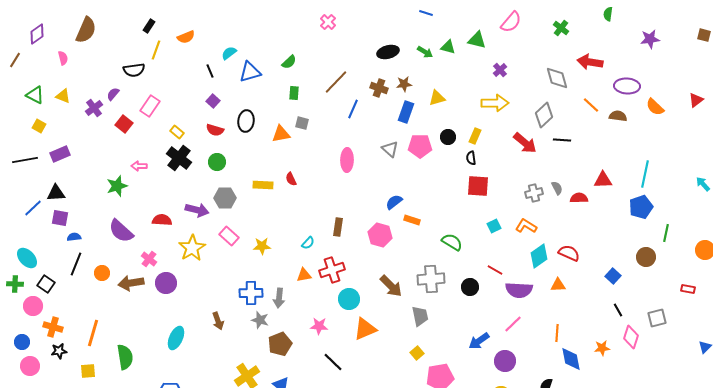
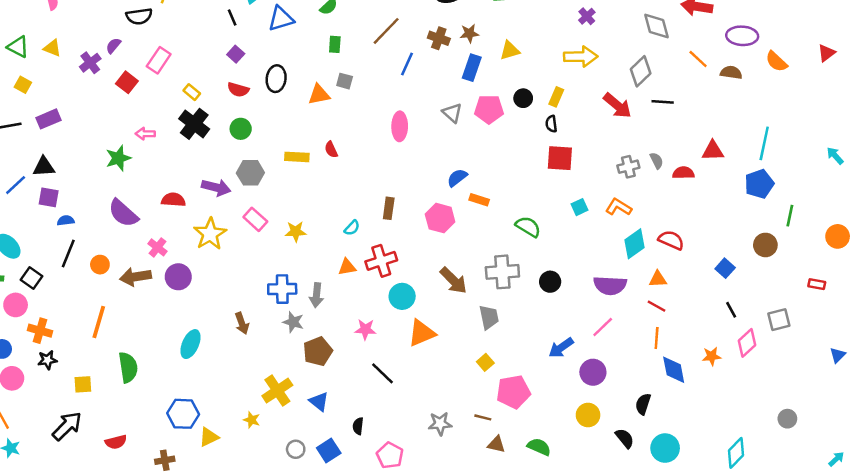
red line: (495, 270) -> (657, 306), moved
orange line: (93, 333) -> (99, 322), moved
pink diamond: (631, 337) -> (747, 343), turned 30

